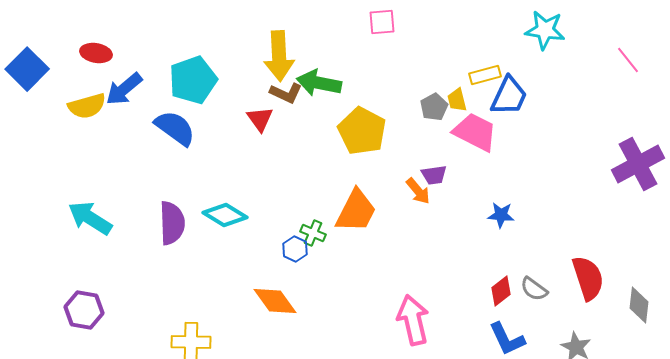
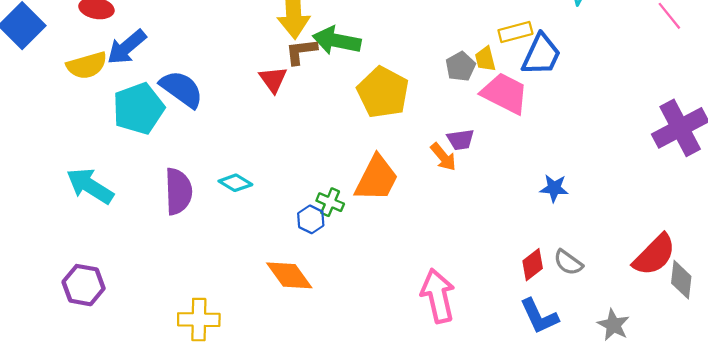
cyan pentagon: (193, 80) -> (138, 108), moved
brown L-shape: (286, 93) -> (301, 51), turned 148
cyan diamond: (225, 215) -> (235, 183), size x0.7
blue star: (501, 215) -> (554, 188), moved
red semicircle: (588, 278) -> (654, 255), moved, turned 63

